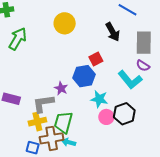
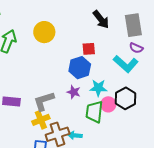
yellow circle: (65, 23) -> (44, 32), moved
red square: (96, 59) -> (89, 49), turned 32
purple star: (61, 88) -> (74, 92), moved
green trapezoid: (63, 122) -> (94, 112), moved

